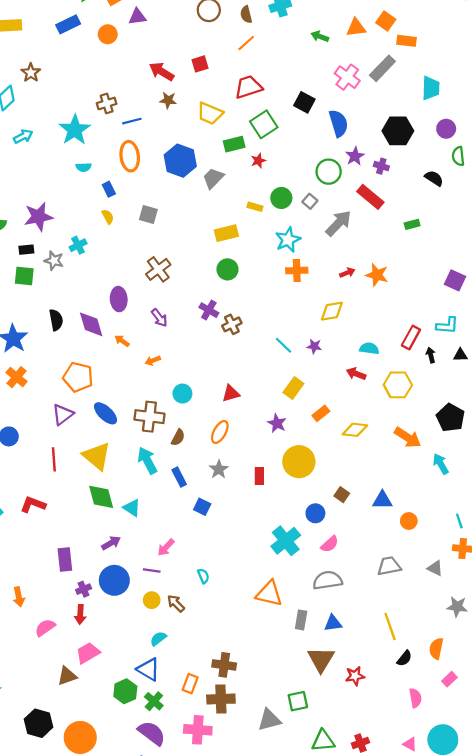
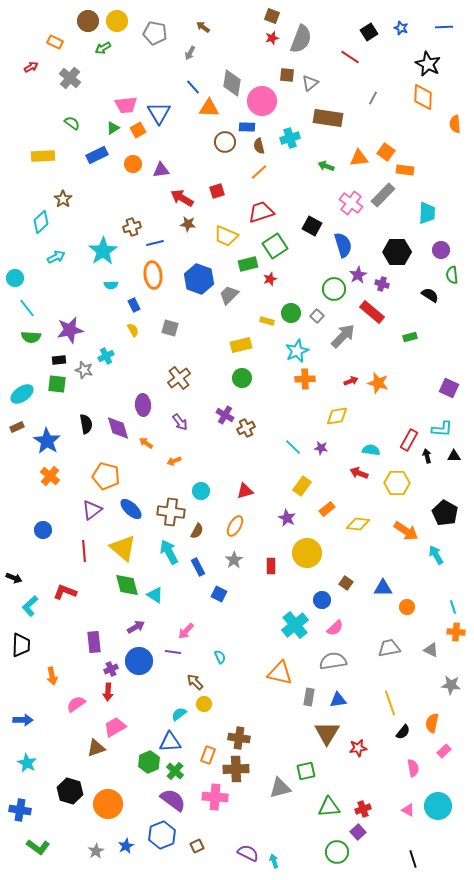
purple triangle: (137, 17) -> (161, 170), moved
yellow circle: (152, 600) -> (204, 704), moved
blue triangle: (148, 669) -> (170, 742), turned -35

